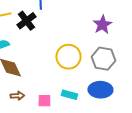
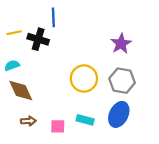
black cross: (26, 21) -> (38, 39), turned -36
blue ellipse: (100, 90) -> (119, 114), turned -65

